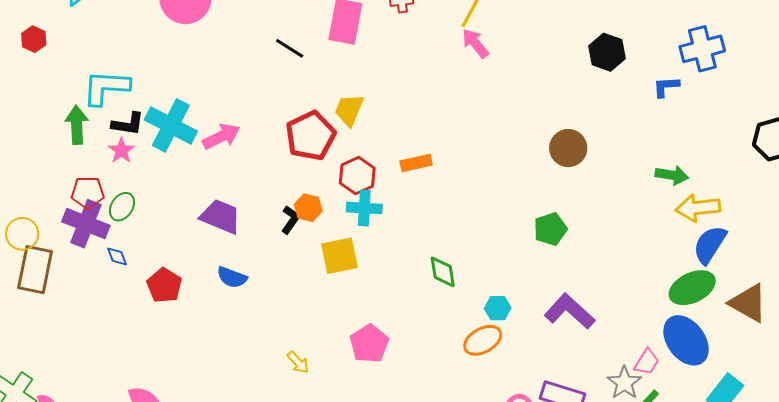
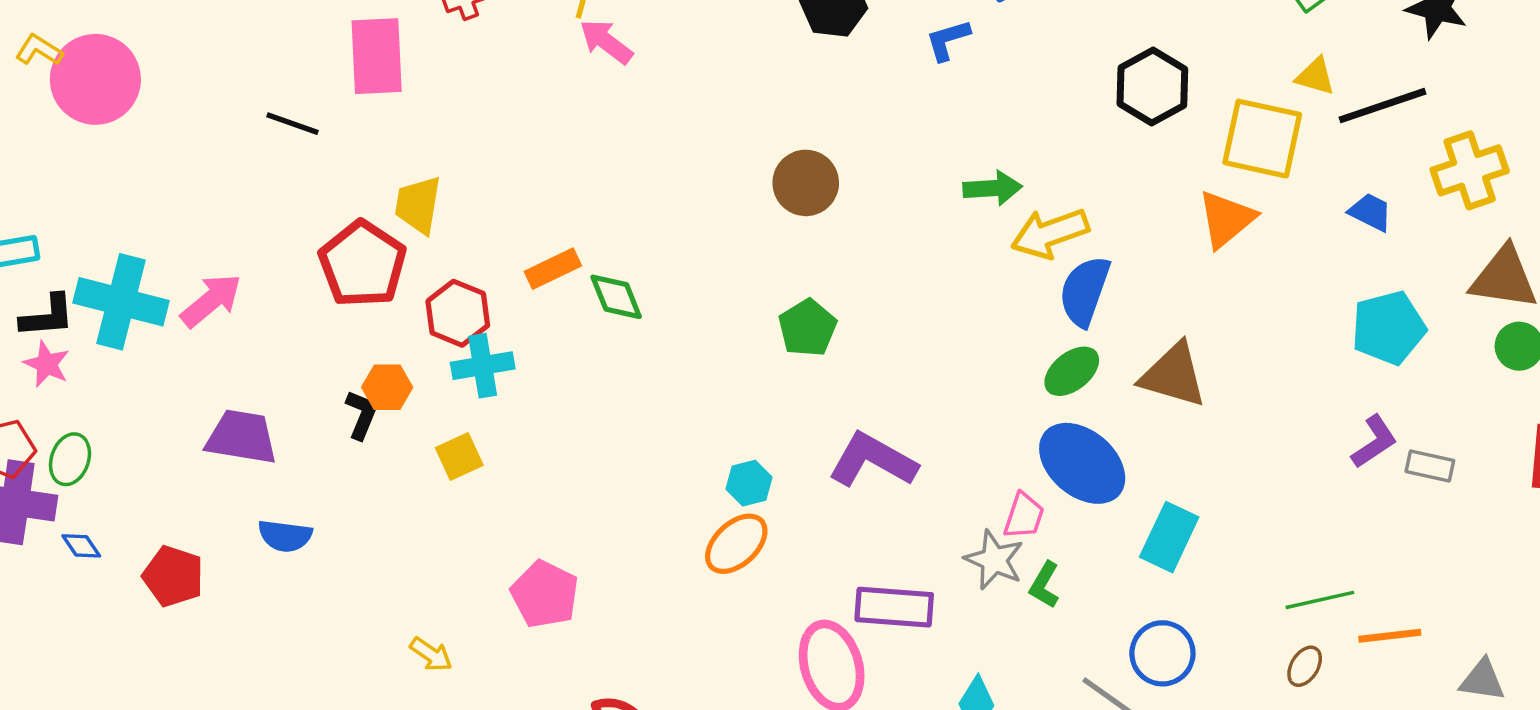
yellow square: (339, 256) -> (459, 456), size x0.7
green diamond: (443, 272) -> (616, 297), moved
green ellipse: (692, 288) -> (1072, 371), size x0.7

